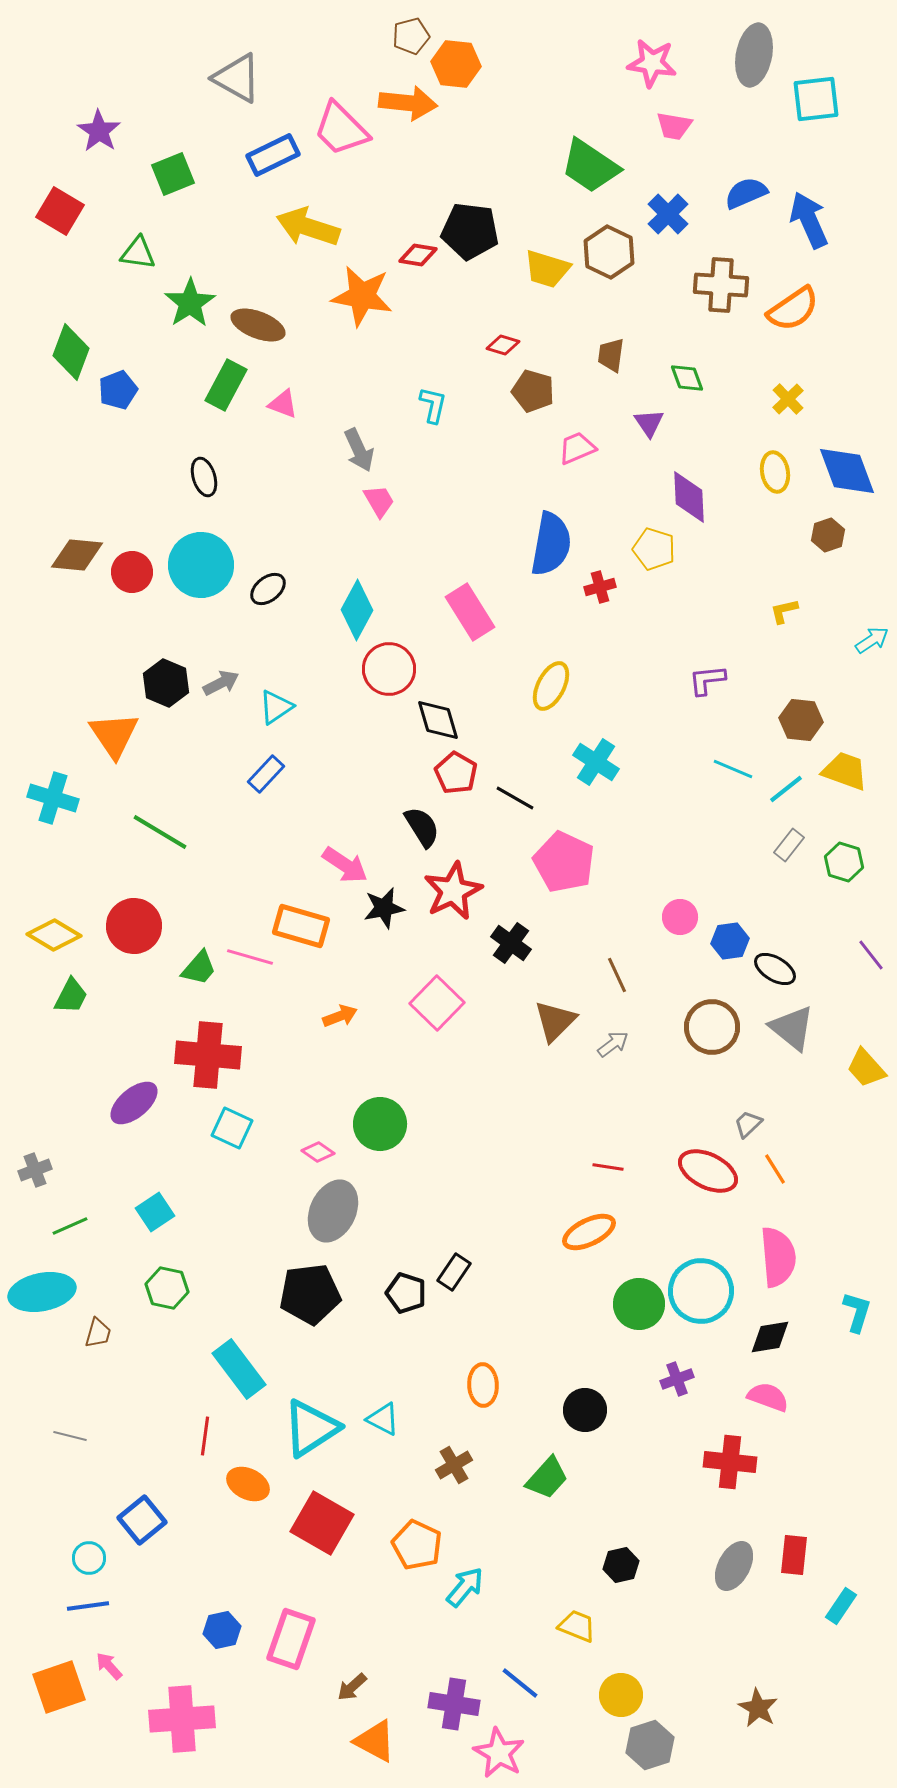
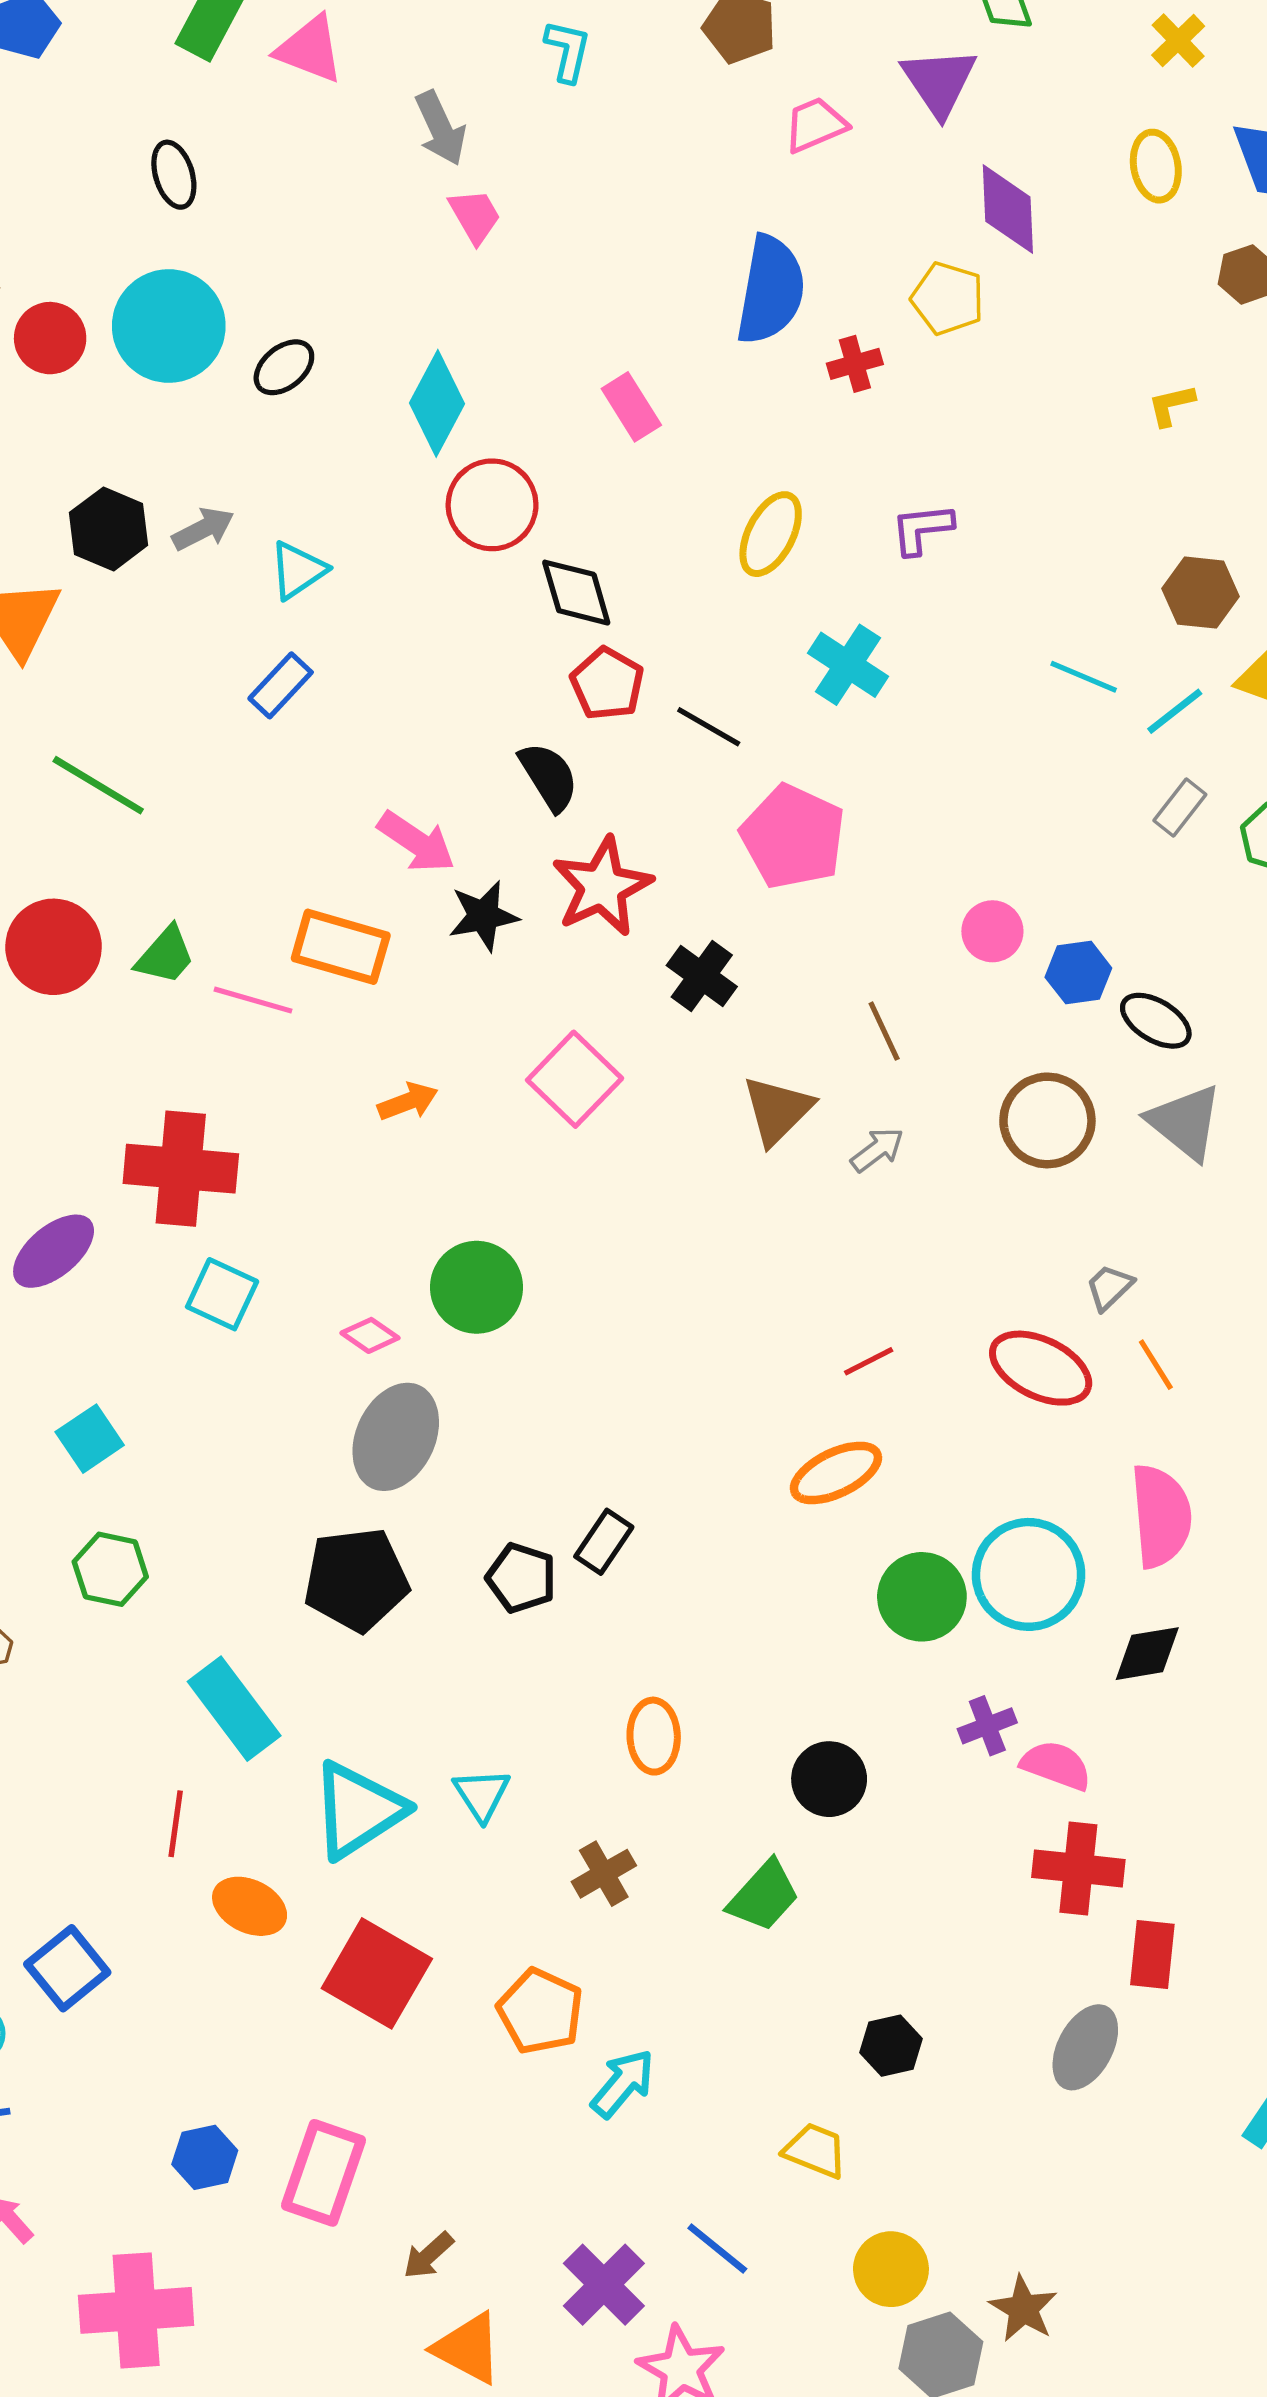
pink triangle: (283, 404) -> (310, 49), size x1.4
purple triangle: (649, 423) -> (939, 82), size x1.5
pink rectangle: (470, 612) -> (631, 407), size x0.7
purple L-shape: (707, 680) -> (922, 529), moved
green trapezoid: (199, 968) -> (165, 955), moved
red line: (608, 1167) -> (869, 1361), turned -36
pink semicircle: (768, 1397) -> (1056, 1765), moved
cyan triangle: (383, 1419) -> (482, 1795), turned 30
red rectangle: (794, 1555) -> (1152, 1954), moved
purple cross: (454, 1704) -> (604, 2285), turned 36
brown star: (758, 1708) -> (1023, 2309), moved

